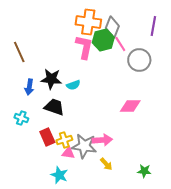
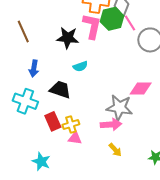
black star: (51, 79) -> (68, 38), moved
cyan cross: (21, 118) -> (25, 101), size x1.6
gray star: (84, 146) -> (119, 108), moved
cyan star: (59, 175) -> (41, 161), moved

